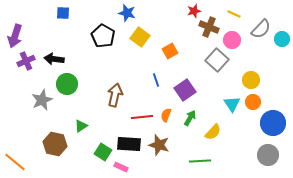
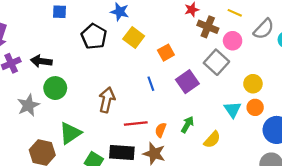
blue square: (63, 13) -> (60, 12), moved
purple square: (185, 90) -> (187, 82), moved
orange semicircle: (166, 115) -> (161, 130), moved
green triangle: (81, 126) -> (70, 133), size x1.6

